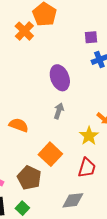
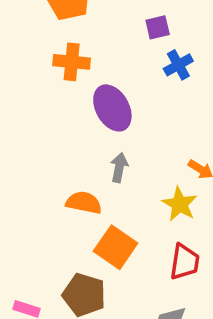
orange cross: (24, 31) -> (72, 62), moved, turned -30
orange semicircle: (19, 125) -> (84, 203), moved

